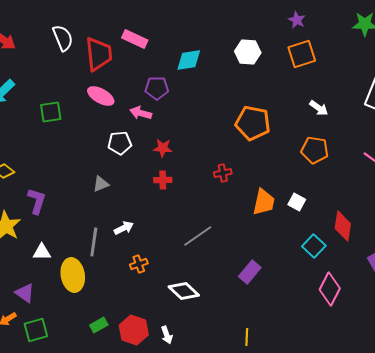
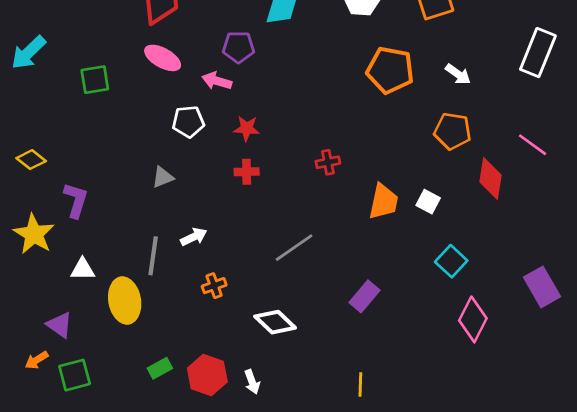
orange pentagon: (253, 123) -> (390, 70), moved
red diamond: (343, 226) -> (491, 179), moved

